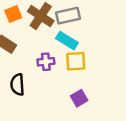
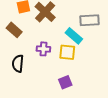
gray rectangle: (68, 16) -> (89, 20), moved
cyan rectangle: (67, 41) -> (74, 36), moved

